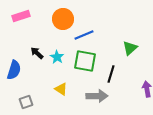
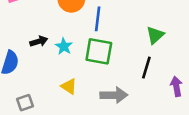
blue line: (84, 35) -> (98, 19), turned -60
black arrow: (37, 53) -> (39, 41), turned 120
black line: (111, 74) -> (146, 68), moved

